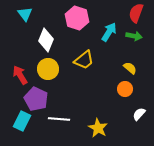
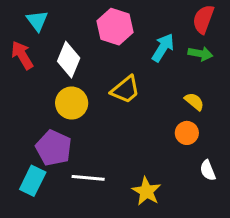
red arrow: (20, 75) -> (22, 55), moved
white semicircle: (139, 114) -> (208, 170), turned -64

